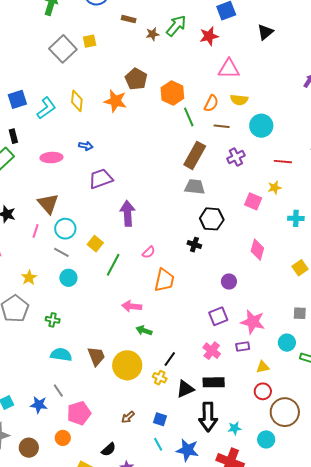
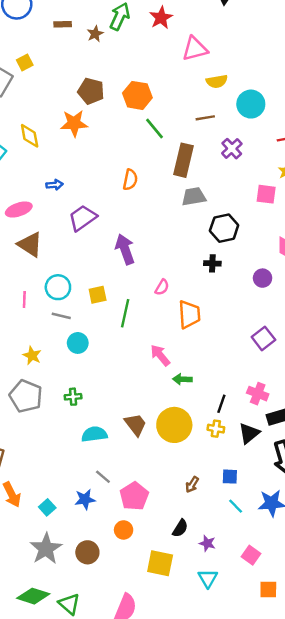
orange semicircle: (211, 103) -> (130, 180), moved
green line: (189, 117) -> (155, 129), moved
brown triangle: (48, 204) -> (30, 244), moved
yellow square: (95, 244) -> (98, 295), turned -35
purple circle: (229, 281) -> (263, 278), moved
pink arrow: (132, 306) -> (160, 355), turned 60
pink cross: (212, 351) -> (258, 394), moved

